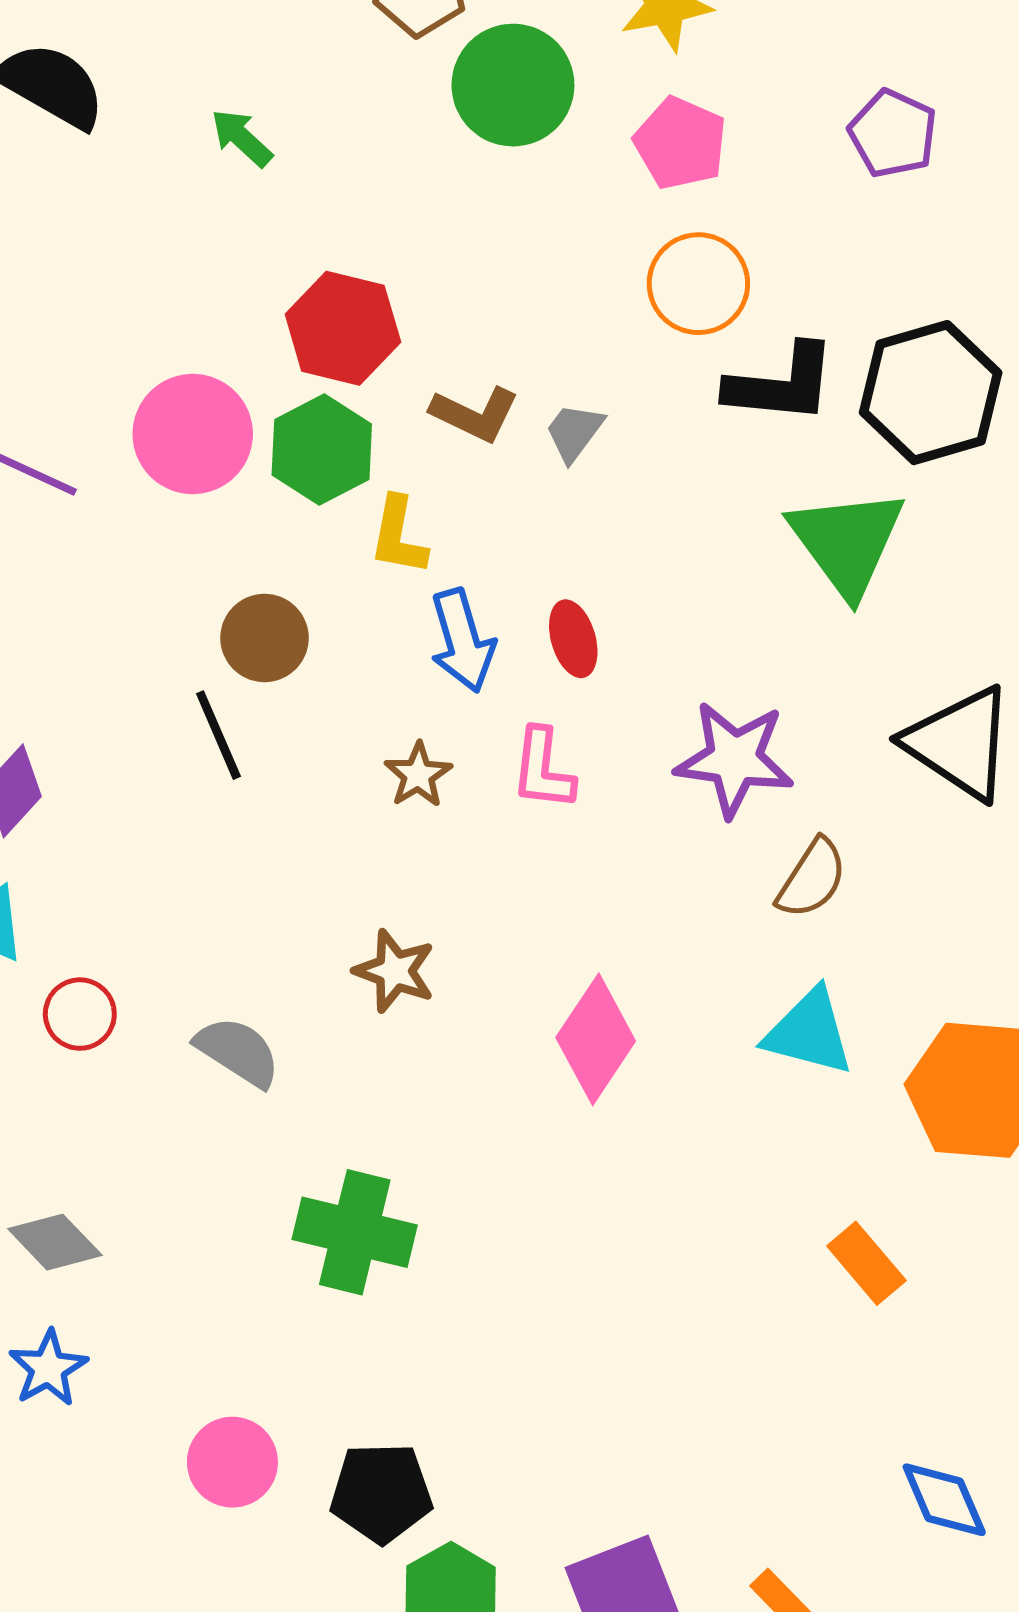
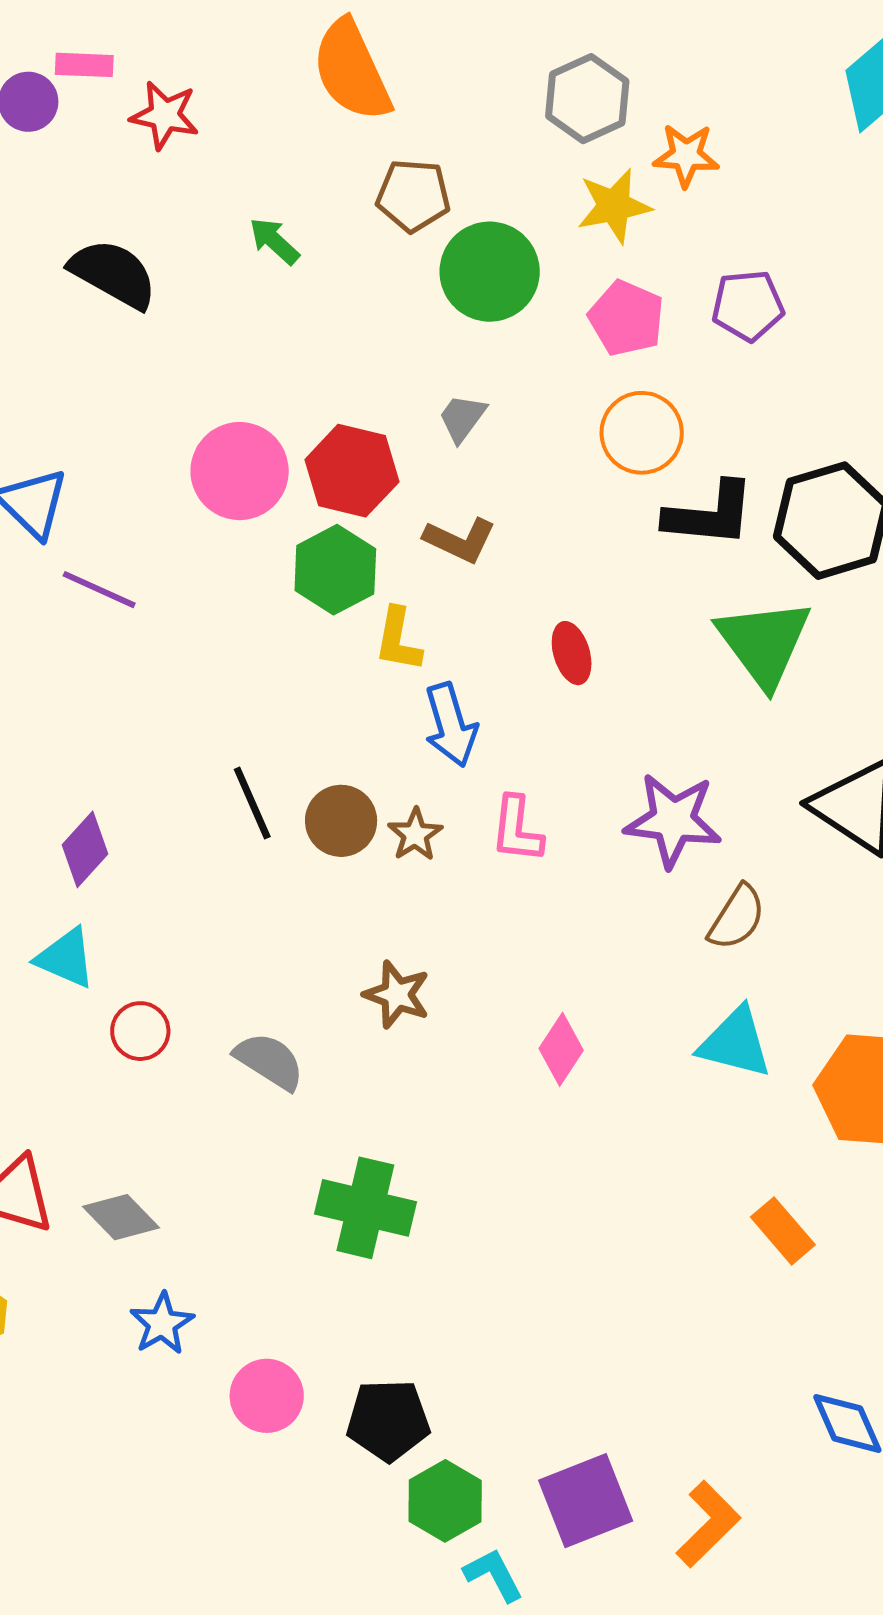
purple pentagon: (893, 134) -> (748, 306), moved, turned -30
green arrow: (242, 138) -> (274, 241), moved
gray trapezoid: (574, 432) -> (462, 418), moved
pink circle: (193, 434) -> (240, 471), moved
brown circle: (265, 638) -> (341, 821), moved
red ellipse: (573, 639) -> (572, 653), moved
pink diamond: (596, 1039) -> (561, 1049), size x0.7
blue star: (48, 1368) -> (162, 1324), moved

